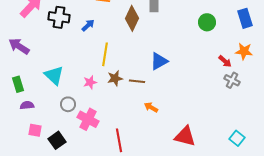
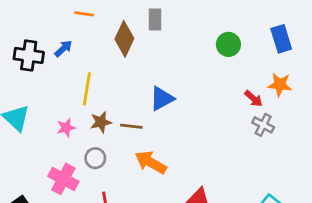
black cross: (59, 17) -> (29, 55), moved
gray circle: (68, 104) -> (95, 158), moved
orange arrow: (151, 107) -> (151, 162), size x1.6

